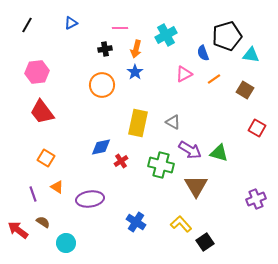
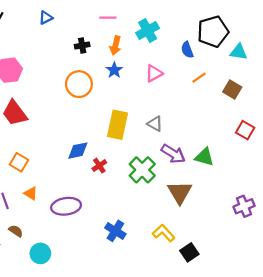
pink line: (120, 28) -> (108, 18), moved
pink triangle: (184, 74) -> (154, 73), moved
green cross: (161, 165) -> (142, 170), turned 30

